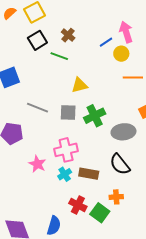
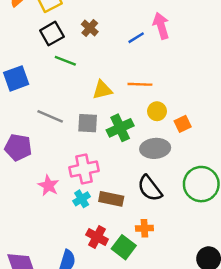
yellow circle: (121, 54) -> (157, 111), moved
green line: (59, 56) -> (65, 61), moved
orange line: (133, 78) -> (140, 84), moved

